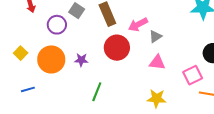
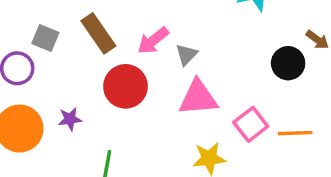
pink triangle: (157, 62) -> (198, 98), size x1.4
pink square: (193, 75) -> (251, 124), moved

